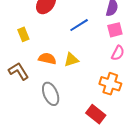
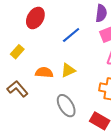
yellow rectangle: (23, 34) -> (17, 52), turned 72
gray ellipse: (51, 94) -> (66, 106), moved

